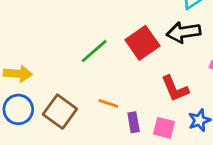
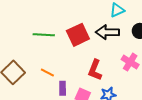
green line: (94, 51) -> (44, 35), turned 35
red L-shape: (175, 89) -> (95, 70), turned 35

